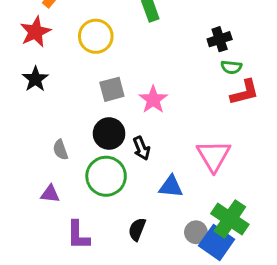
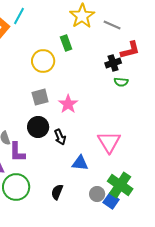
yellow circle: (96, 36) -> (43, 61), moved
red L-shape: (245, 92) -> (130, 50), moved
green circle: (106, 176) -> (16, 187), moved
purple L-shape: (78, 235) -> (17, 152), moved
blue square: (217, 243) -> (111, 201), size x0.7

